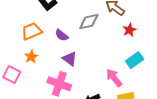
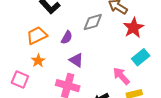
red star: (129, 30) -> (133, 28), size x1.5
purple semicircle: (62, 35) -> (67, 37), turned -96

